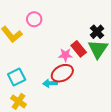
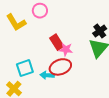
red rectangle: (79, 49) -> (57, 42), moved
cyan square: (17, 77) -> (25, 68), moved

